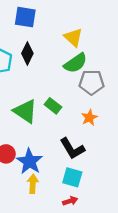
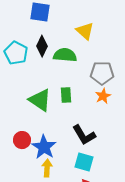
green semicircle: (75, 63) -> (65, 55), moved, turned -140
green rectangle: (53, 106) -> (66, 95), turned 49
orange star: (89, 118) -> (103, 96), moved

